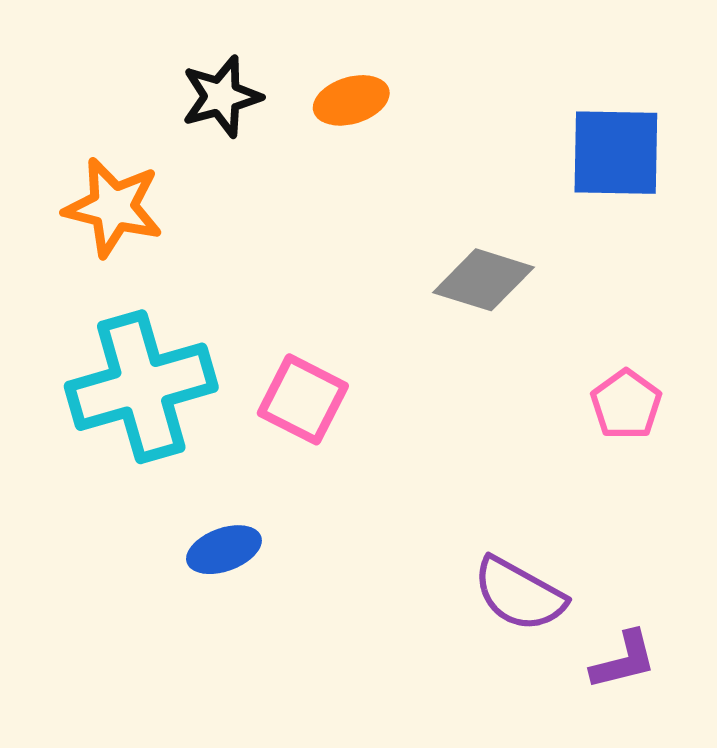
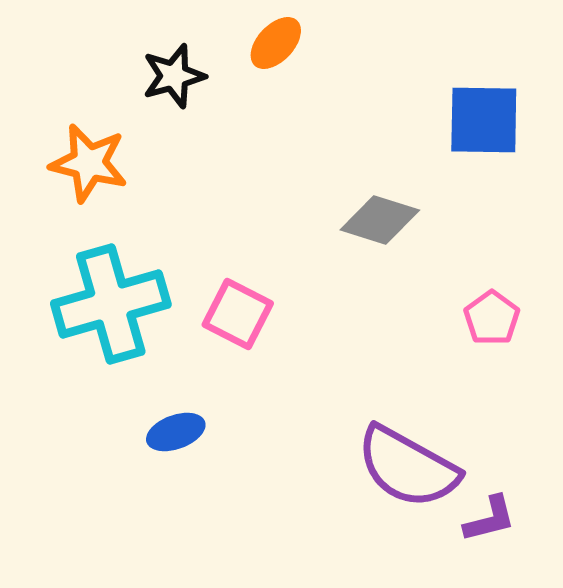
orange ellipse: (351, 100) -> (276, 43), moved, turned -30
purple semicircle: (519, 594) -> (408, 467), size x1.4

